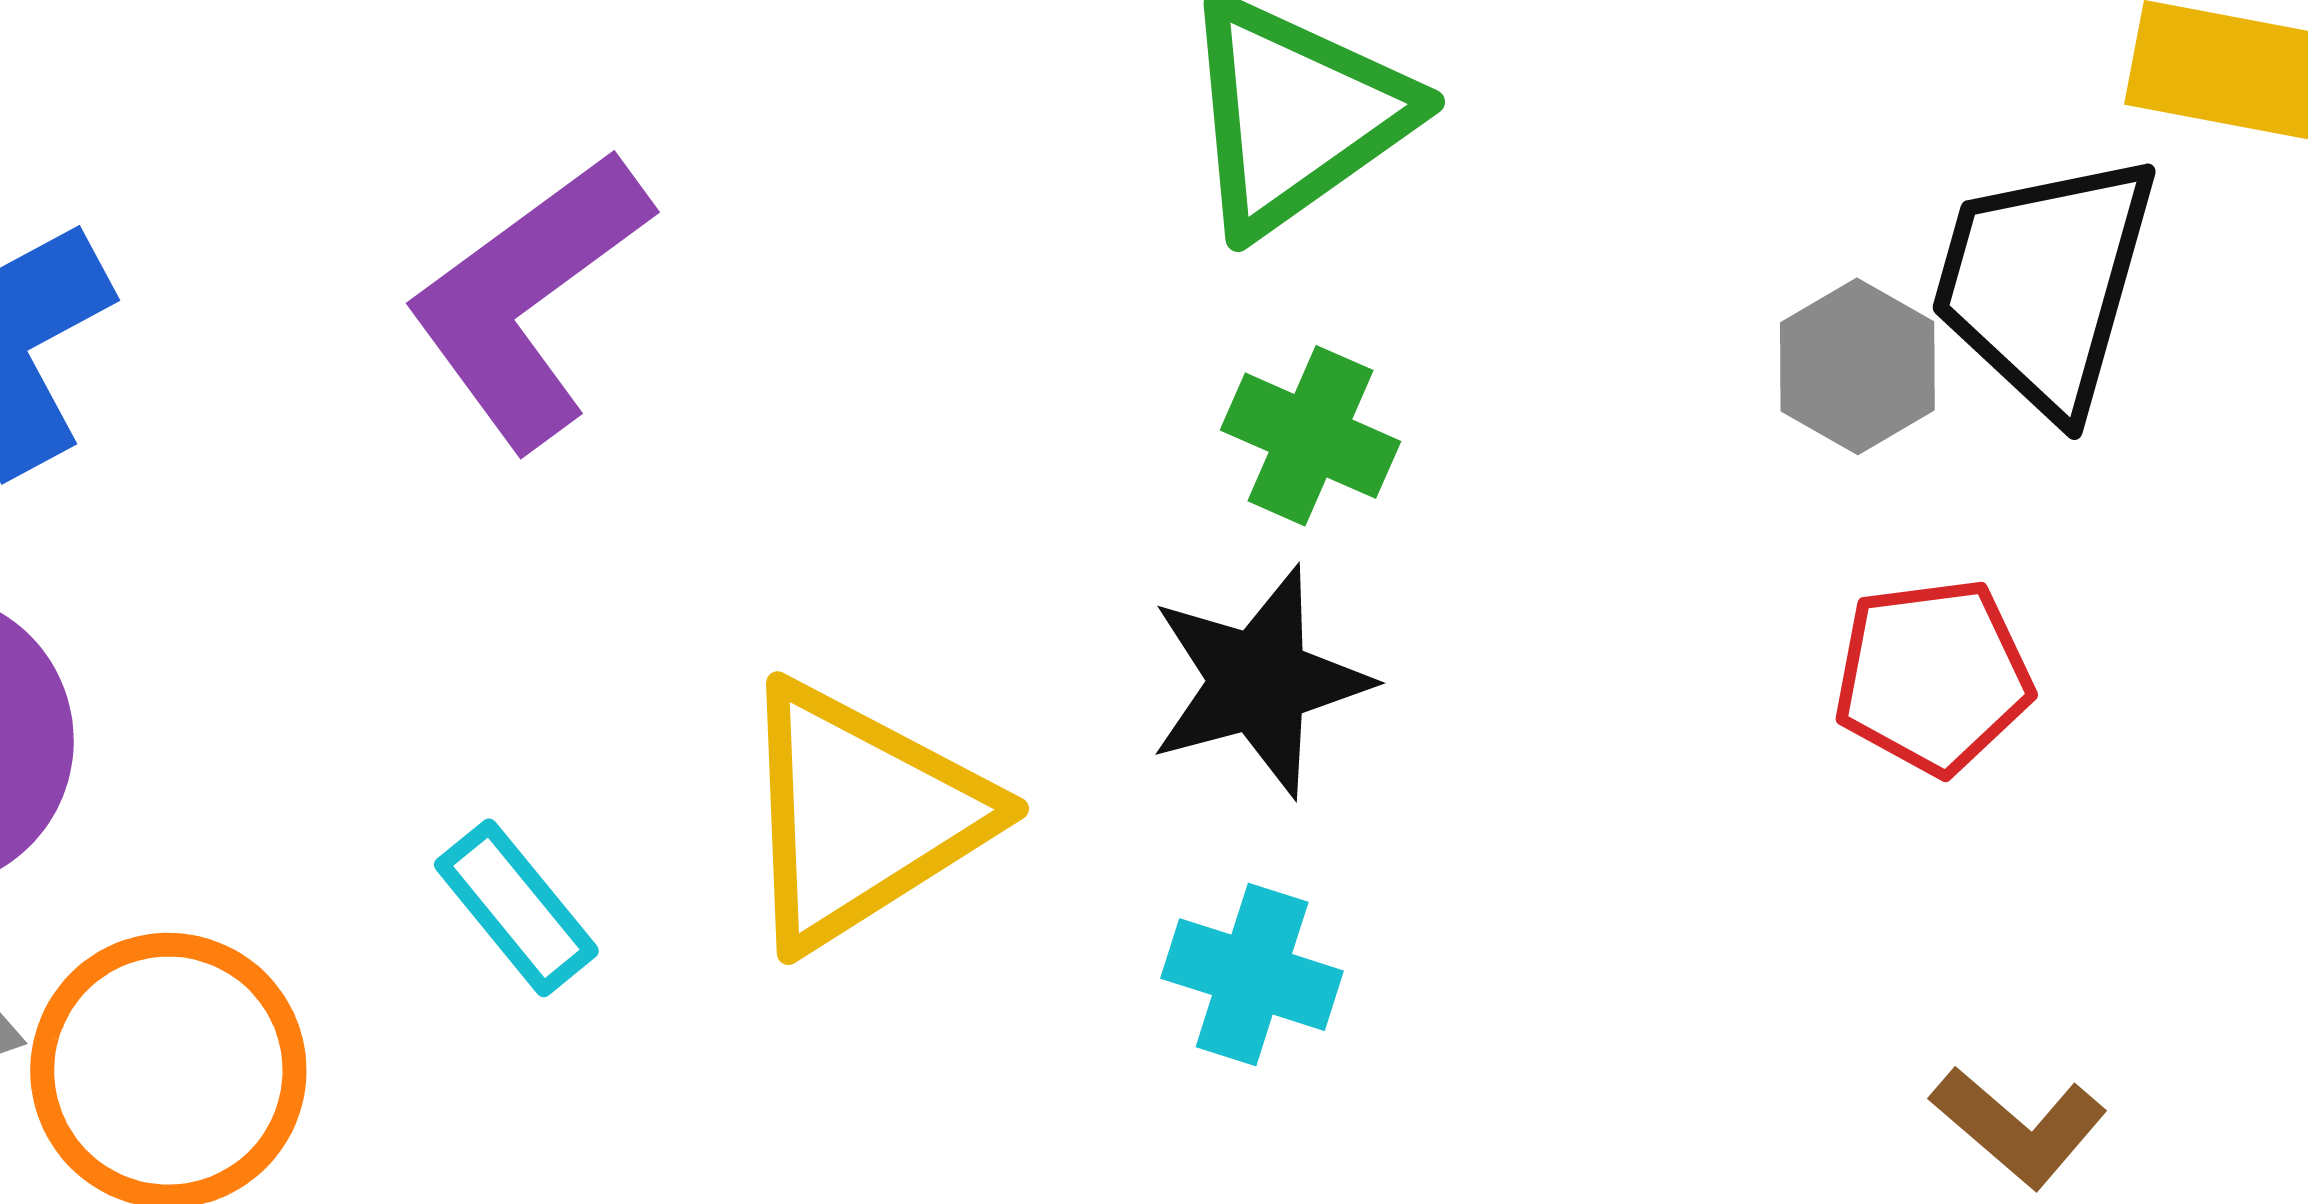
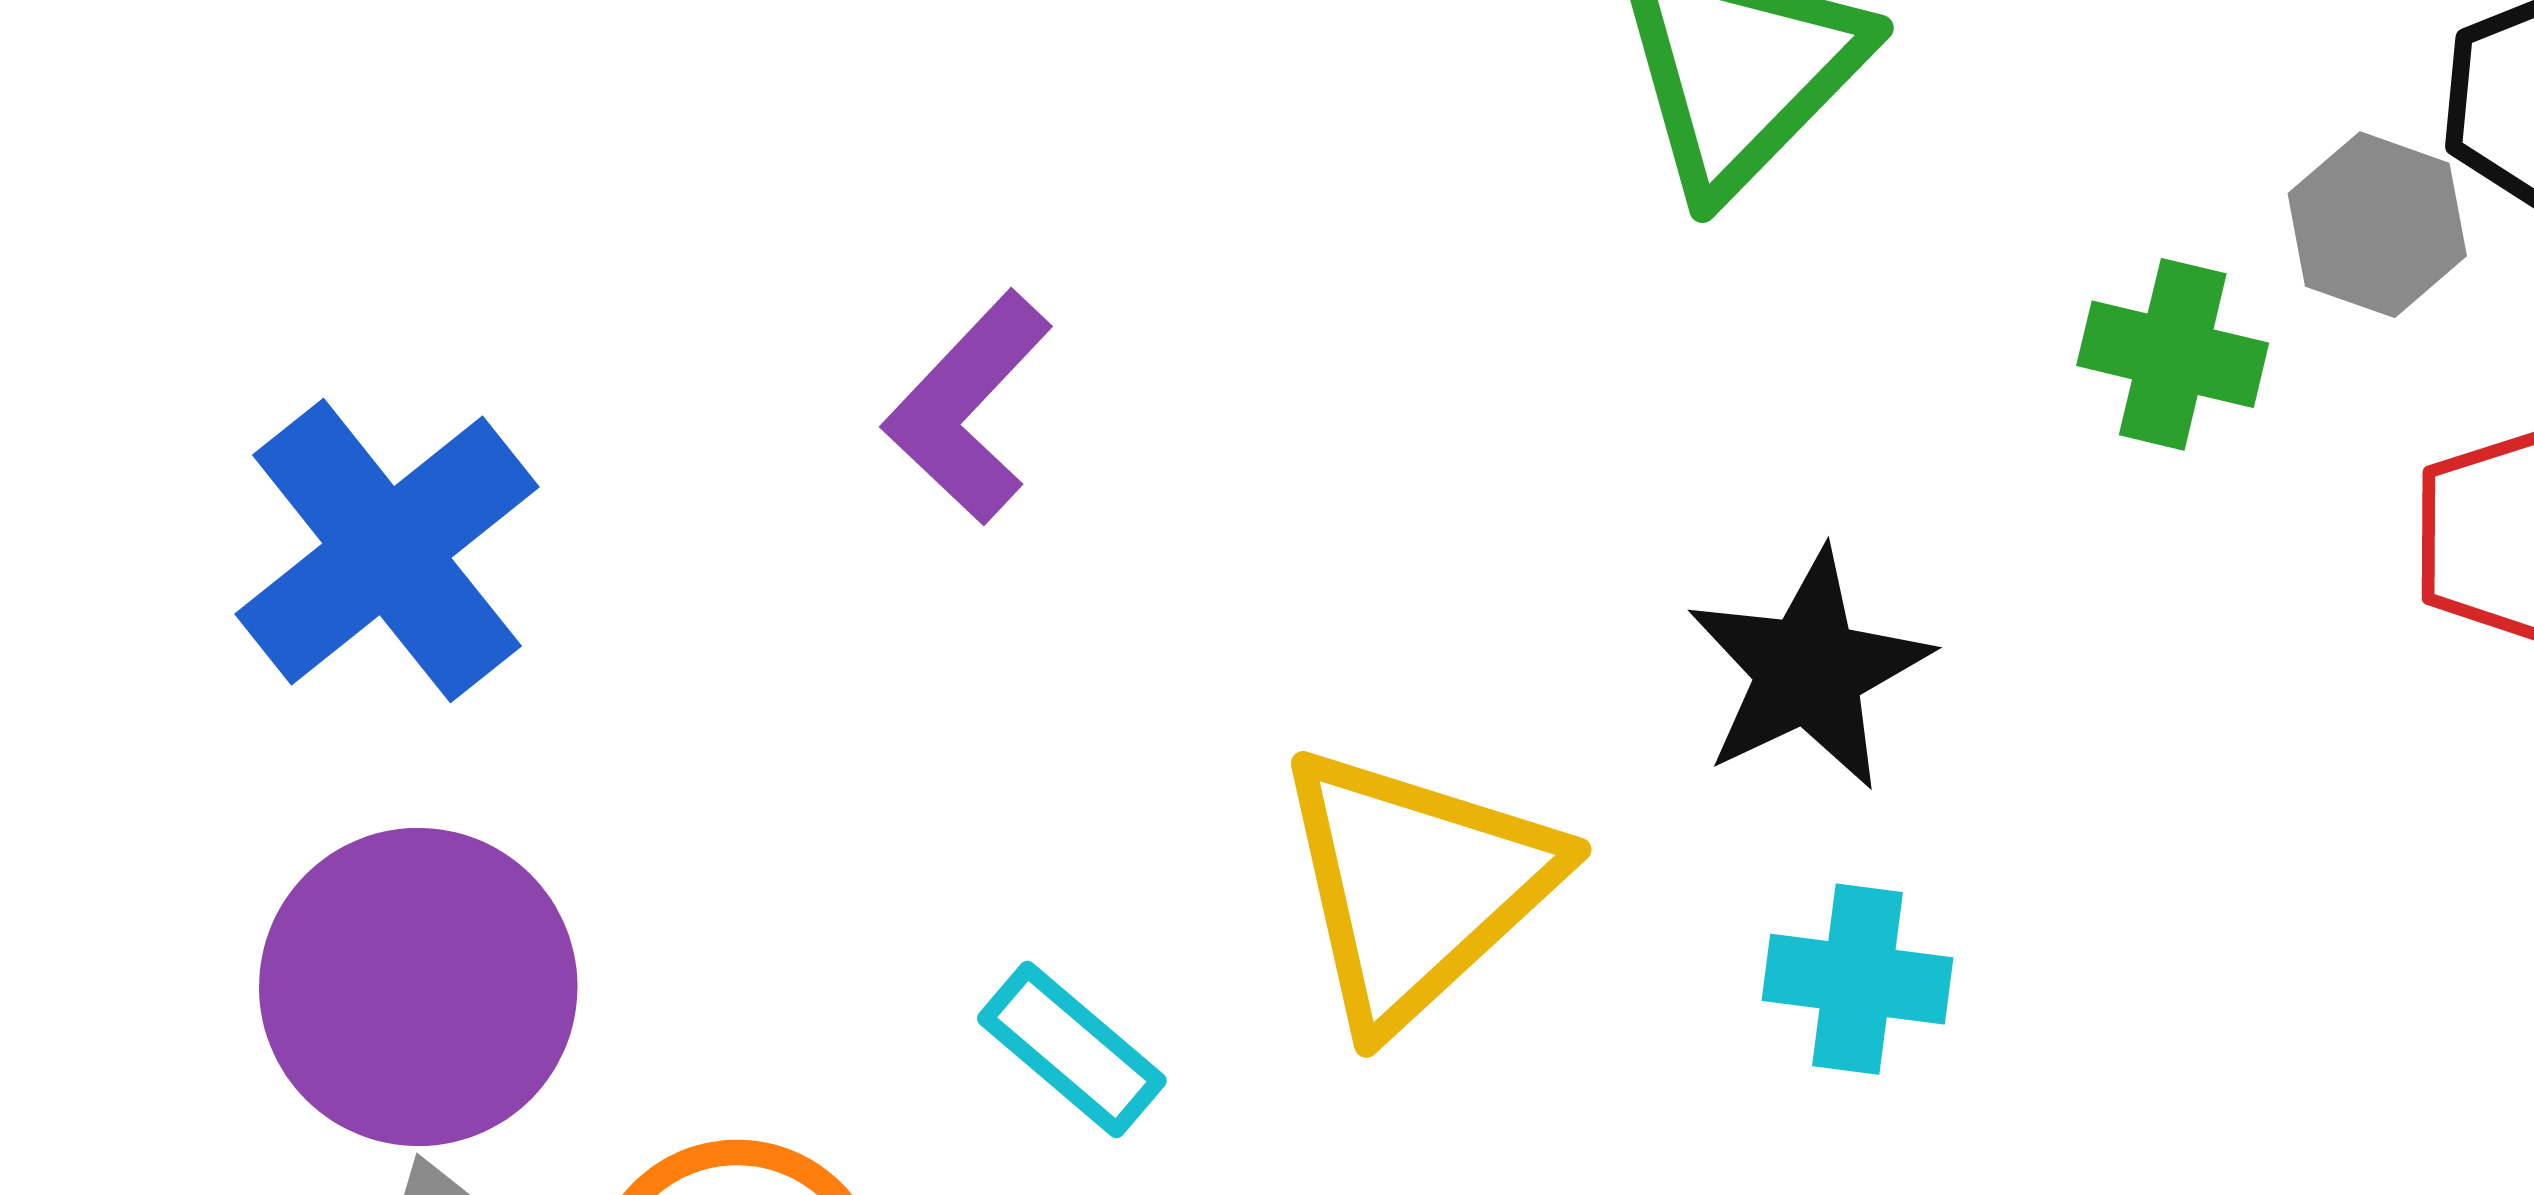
purple L-shape: (528, 299) -> (968, 407), size x0.7
green cross: (1311, 436) -> (2173, 354), moved

